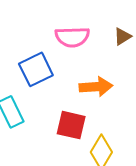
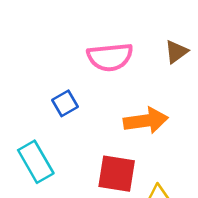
blue square: (36, 69) -> (65, 103), size x0.6

